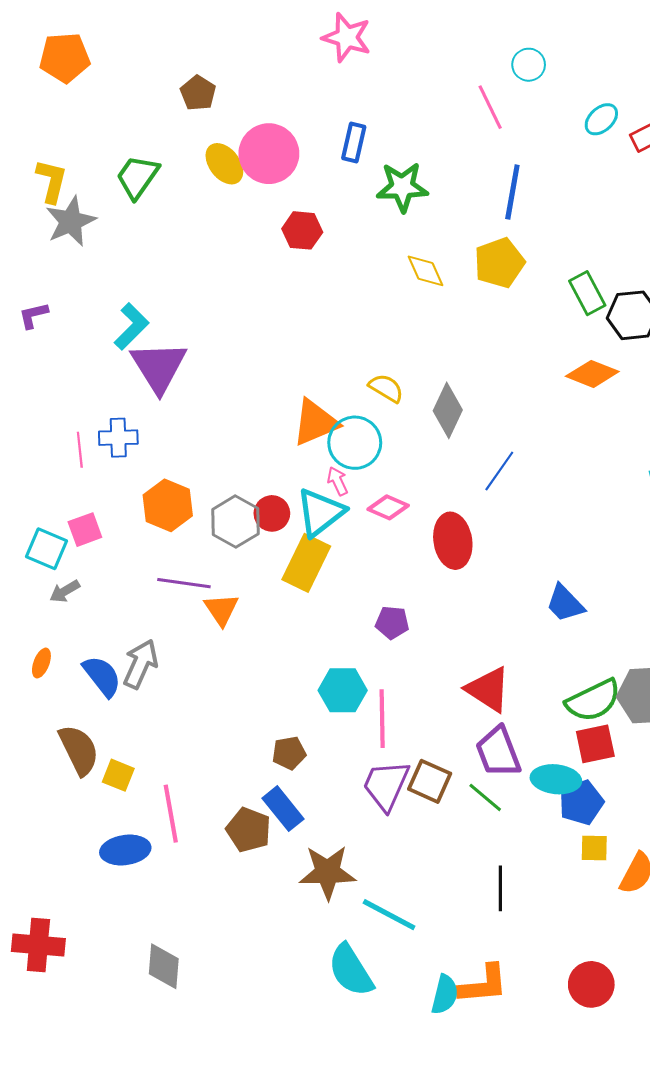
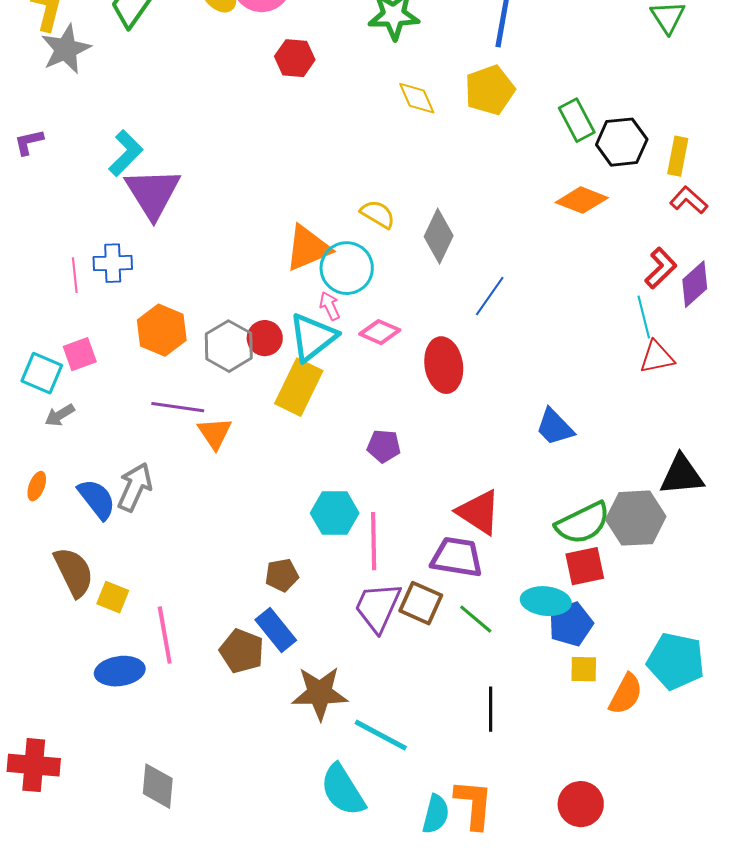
purple trapezoid: (498, 752) -> (457, 557), moved, turned 120
orange L-shape: (483, 984) -> (474, 804), turned -80

